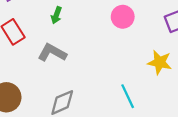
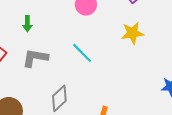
cyan line: (128, 96) -> (82, 53), moved

